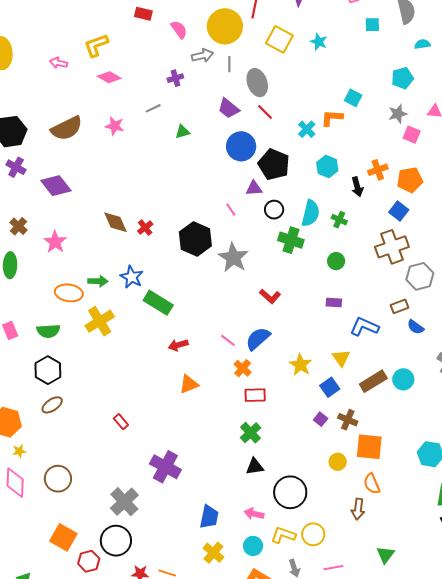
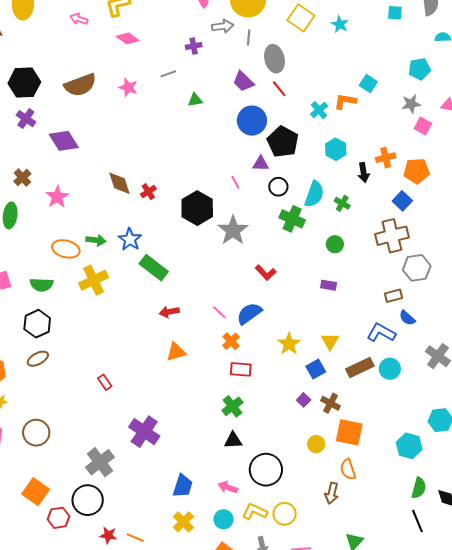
blue L-shape: (364, 327) -> (381, 333), moved

